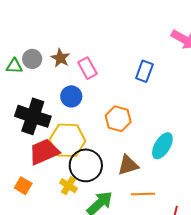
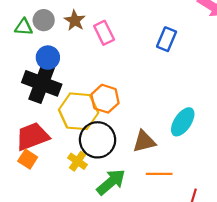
blue circle: (71, 96) -> (48, 58), moved
orange hexagon: (118, 119) -> (105, 99), moved
red trapezoid: (44, 152) -> (32, 136), moved

